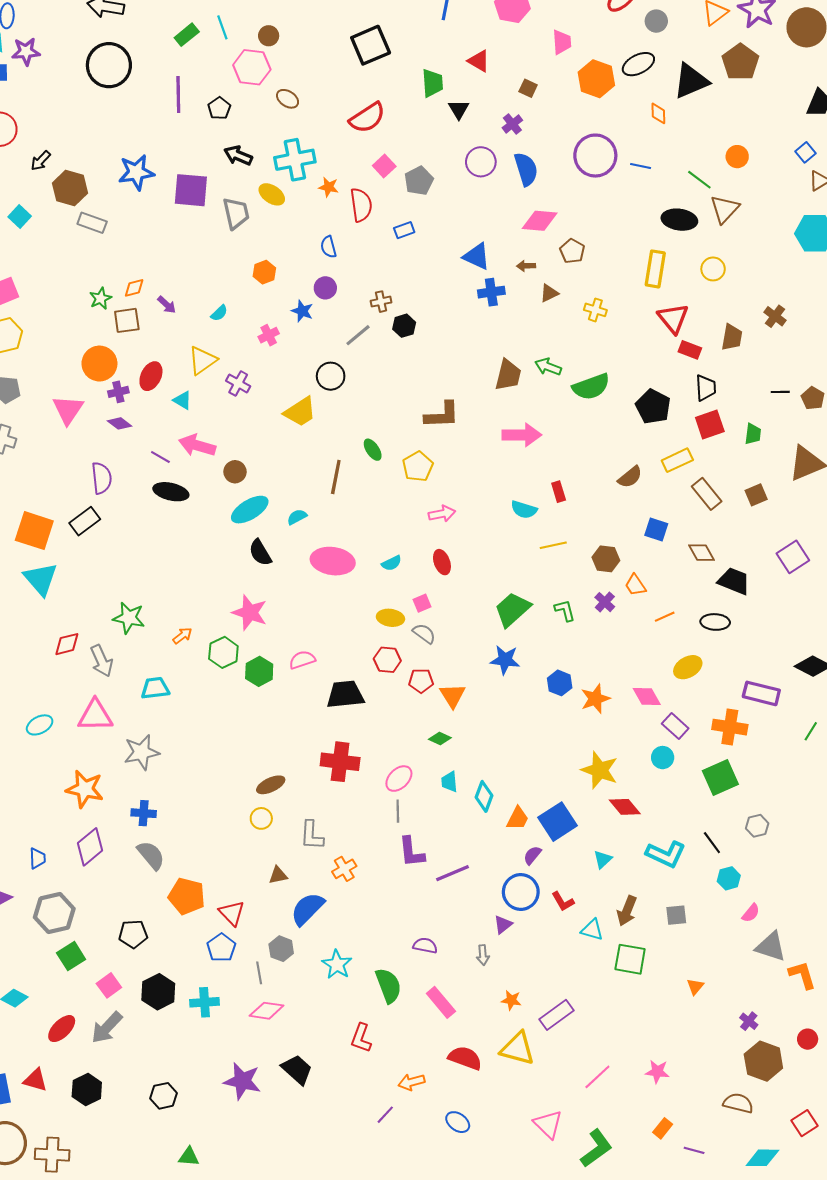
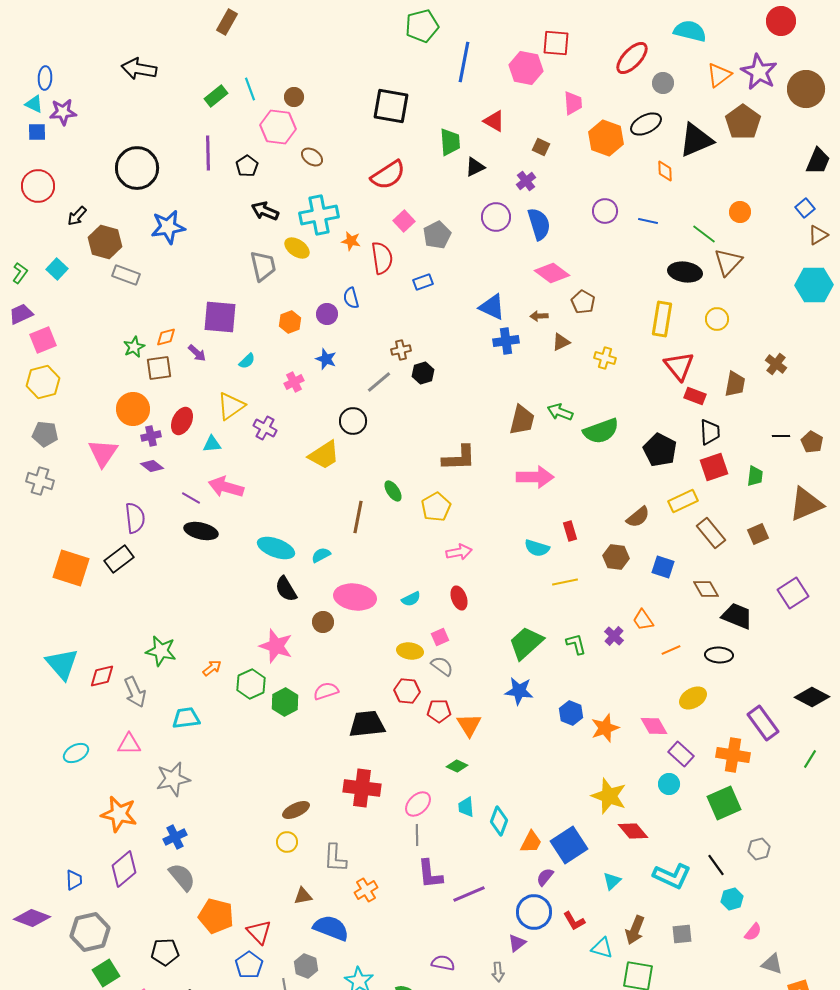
black square: (371, 45) -> (391, 106), turned 33
black circle: (109, 65) -> (137, 168), moved
black triangle: (459, 109) -> (475, 167), turned 35
purple circle: (595, 156) -> (605, 211), size x0.6
purple square: (191, 190) -> (220, 317), moved
pink diamond: (540, 221) -> (552, 273), turned 32
purple circle: (325, 288) -> (327, 314), moved
cyan triangle: (182, 400) -> (212, 444), turned -36
brown circle: (235, 472) -> (323, 622), moved
cyan ellipse: (250, 510) -> (276, 548), turned 51
brown hexagon: (606, 559) -> (616, 557), moved
cyan triangle: (41, 579) -> (62, 664), moved
purple rectangle: (761, 693) -> (763, 723), turned 40
pink triangle: (95, 715) -> (129, 744), size x0.7
blue cross: (144, 813) -> (175, 837), turned -30
blue semicircle: (307, 909) -> (331, 928), turned 66
gray triangle: (771, 947) -> (772, 964), size x0.7

